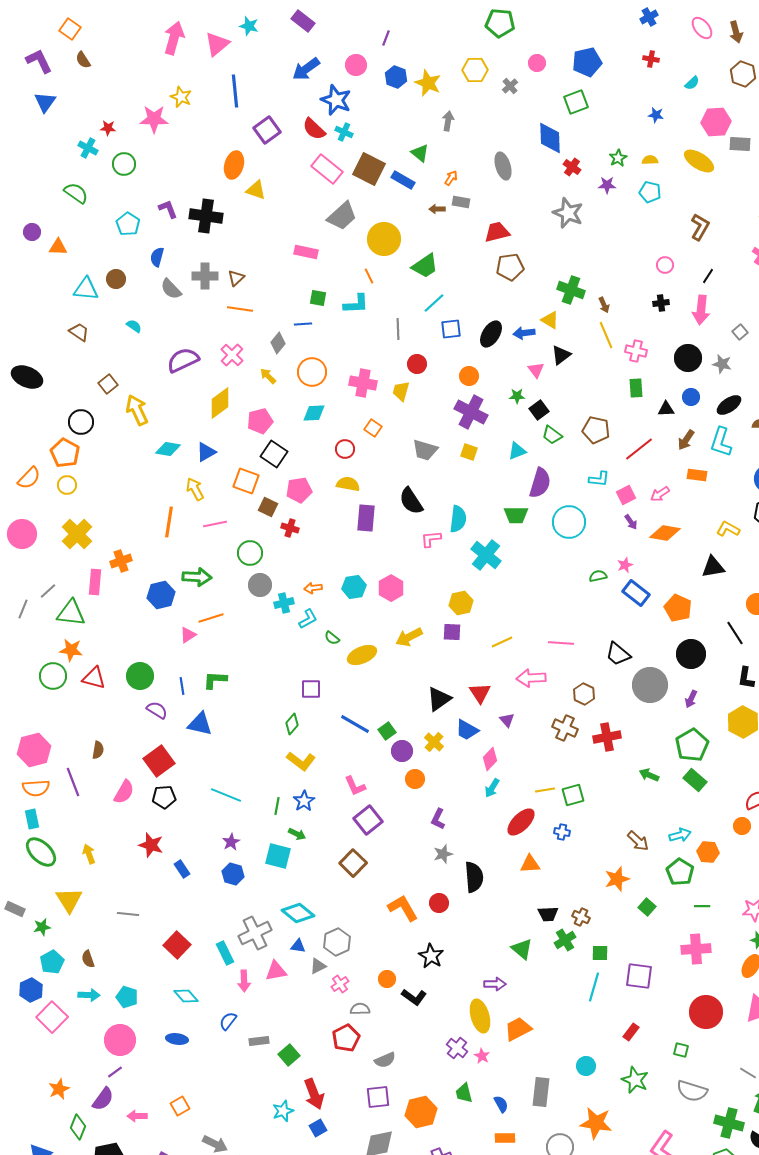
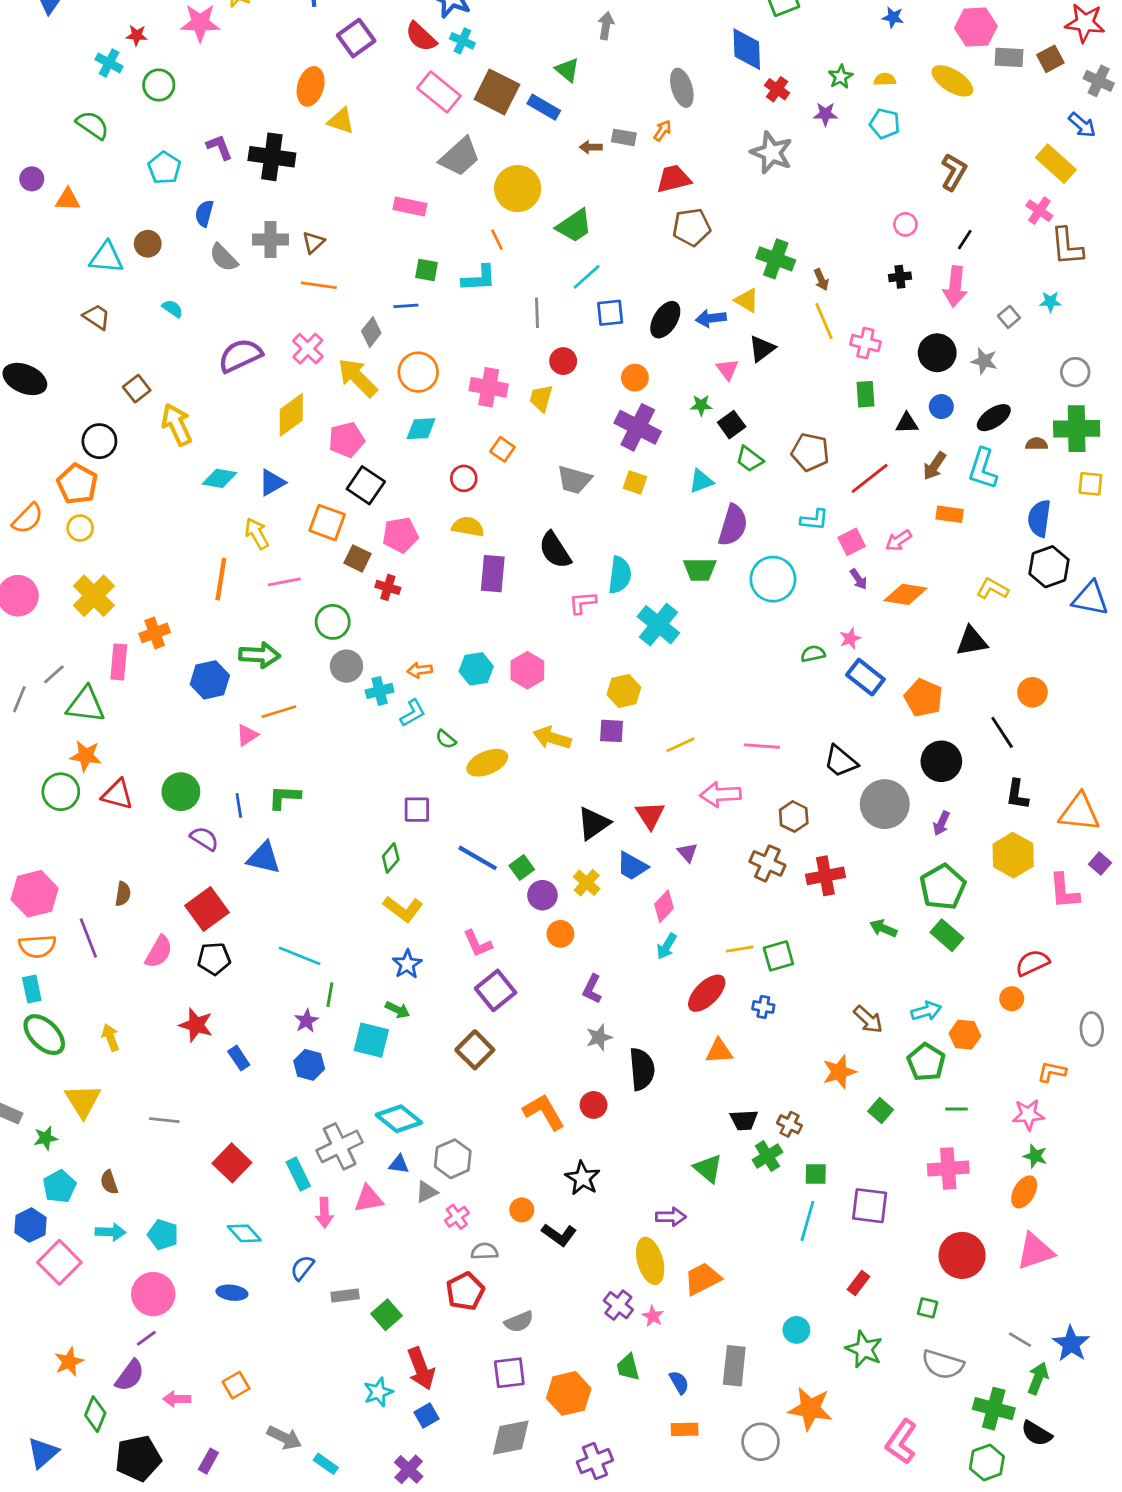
orange arrow: (451, 178) -> (663, 131), moved
yellow arrow: (268, 376) -> (358, 378), size x1.8
yellow arrow: (409, 637) -> (552, 738), turned 44
green line: (277, 806) -> (330, 995), moved

